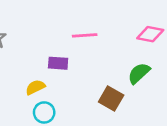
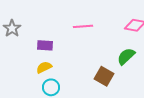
purple rectangle: (58, 63) -> (45, 45), moved

